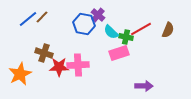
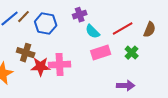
purple cross: (98, 15) -> (80, 15), turned 32
blue hexagon: (84, 24) -> (46, 24), moved
green cross: (126, 37) -> (132, 53), moved, turned 32

